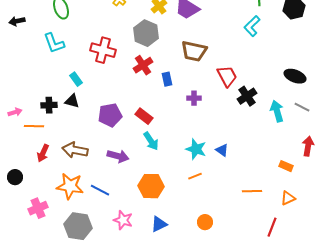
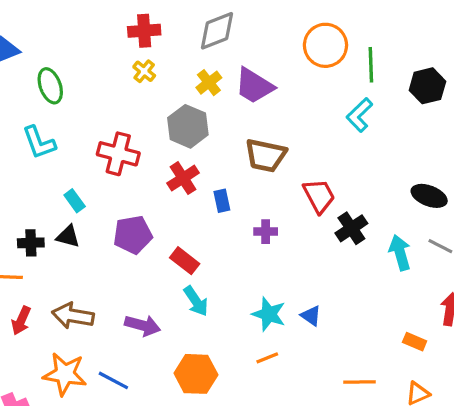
purple pentagon: (110, 115) -> (133, 235), moved

